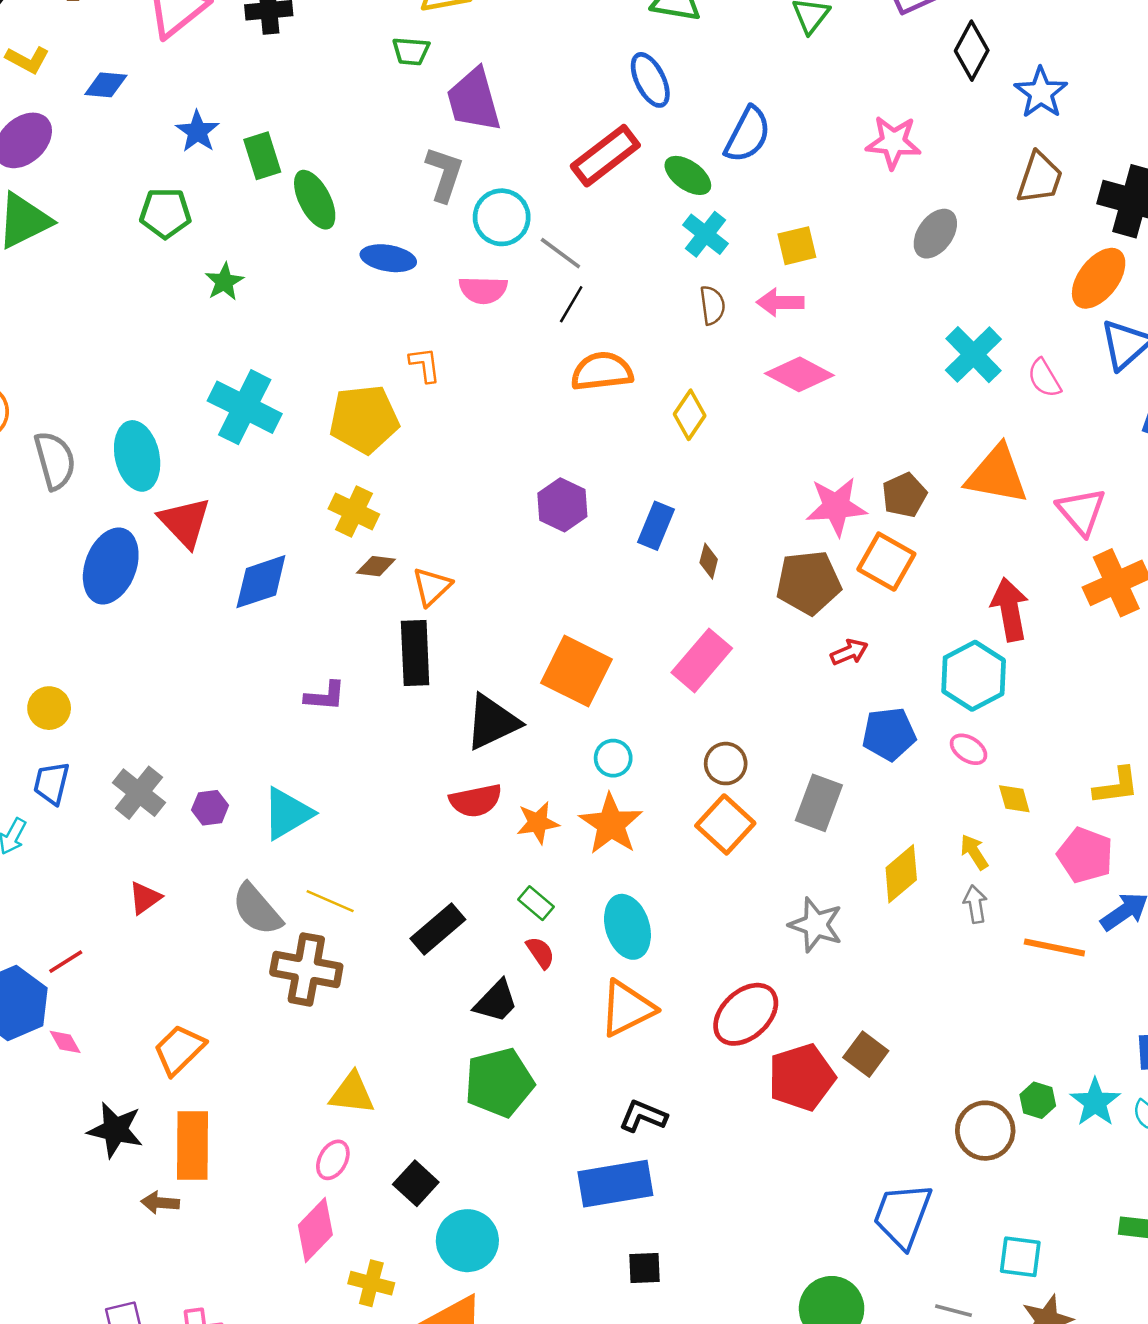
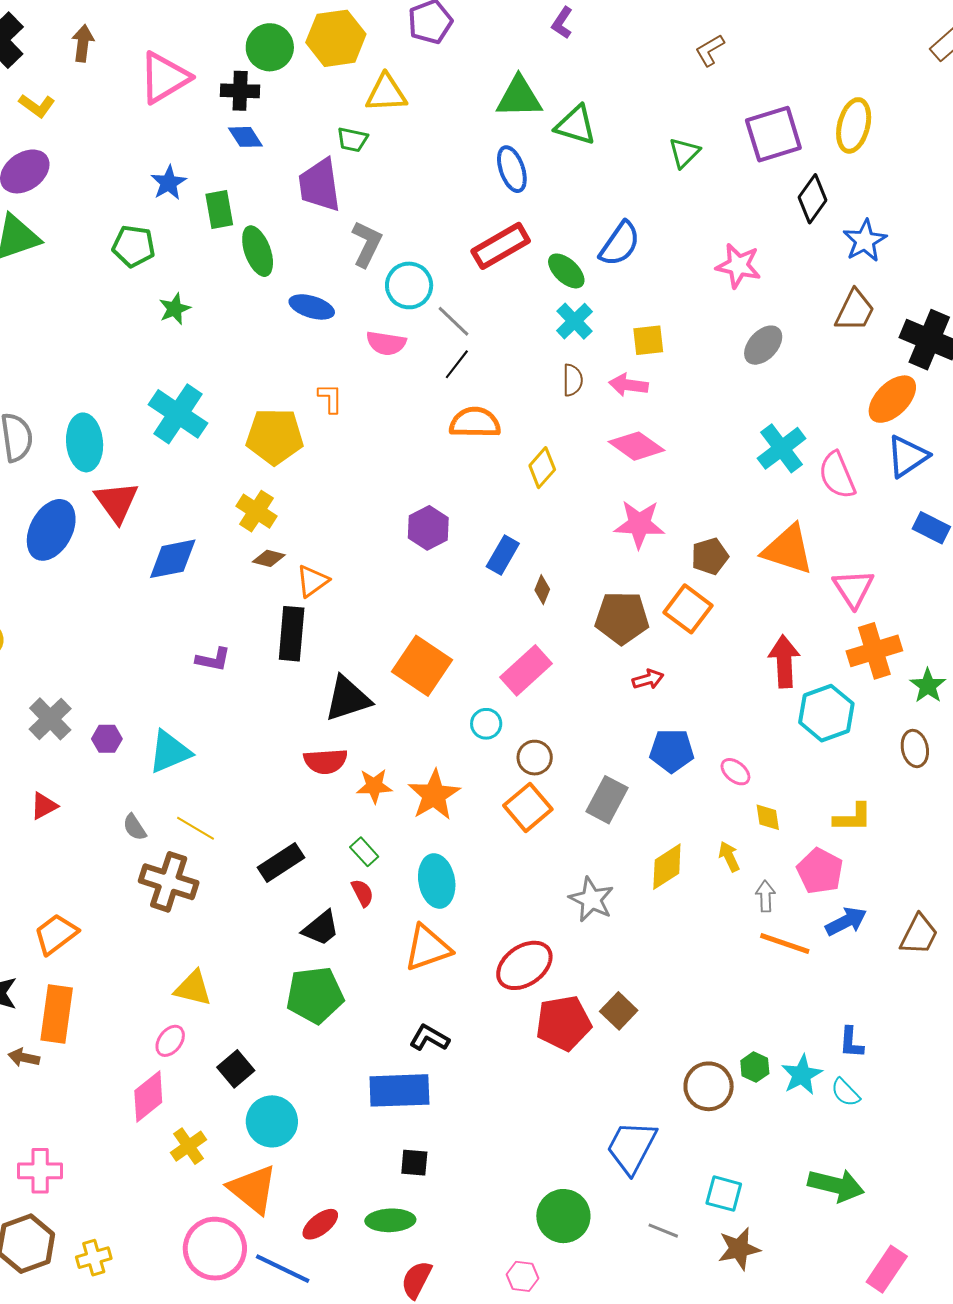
blue ellipse: (650, 80) -> (512, 169), moved
blue diamond: (106, 85) -> (245, 137), moved, turned 45
purple trapezoid: (474, 100) -> (320, 185), moved
pink semicircle: (1044, 378) -> (837, 475), size x1.4
pink star: (836, 506) -> (639, 524), moved
cyan hexagon: (974, 676) -> (826, 713), moved
cyan circle: (613, 758) -> (486, 724), moved
gray arrow: (975, 904) -> (766, 896), moved
gray semicircle: (257, 909) -> (135, 827), size x0.6
yellow cross: (371, 1283) -> (189, 1146), turned 33

